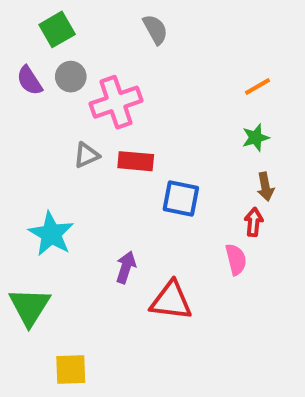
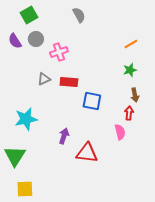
pink cross: (116, 102) -> (59, 52), size x0.7
cyan star: (51, 234) -> (26, 119), turned 30
yellow square: (71, 370) -> (25, 189), moved

